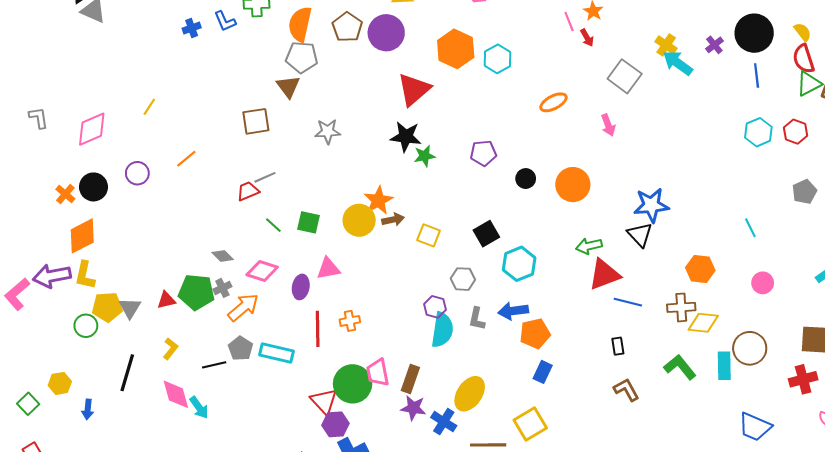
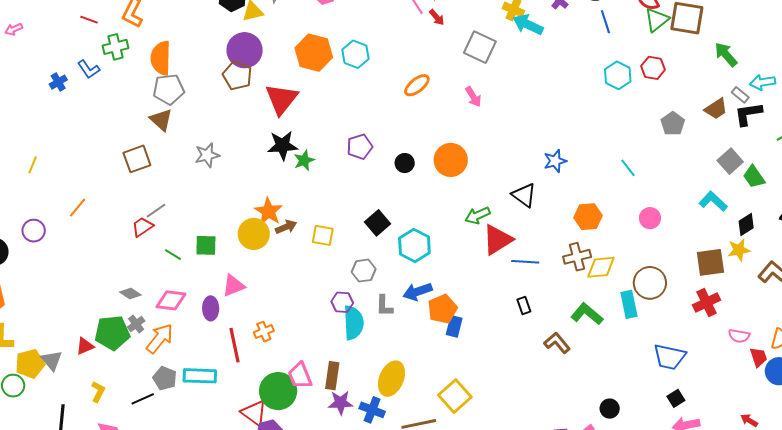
brown pentagon: (347, 27) -> (237, 76), moved
blue star: (651, 205) -> (555, 161), moved, size x0.7
blue rectangle: (543, 372) -> (454, 326), moved
brown L-shape: (626, 390) -> (557, 343), moved

